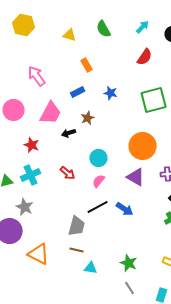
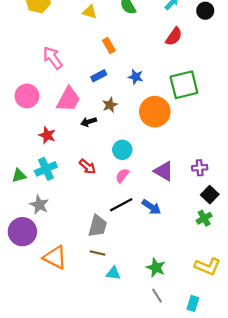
orange circle: (143, 146) -> (155, 112), moved

